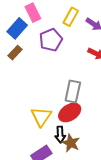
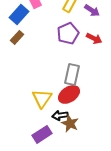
purple pentagon: (51, 40) -> (68, 33), moved
black arrow: (60, 135) -> (60, 115), turned 84

